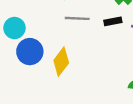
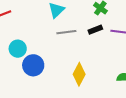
yellow diamond: (61, 62) -> (79, 74), moved

